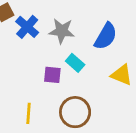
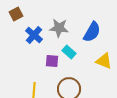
blue cross: (27, 27) -> (34, 35), moved

